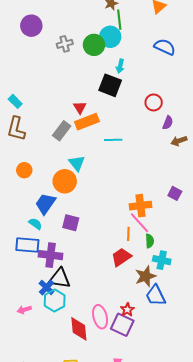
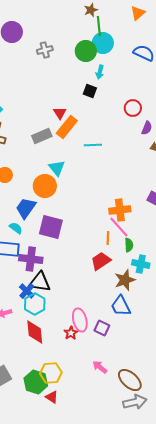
cyan circle: (110, 37) -> (103, 43), moved
green circle: (94, 45) -> (86, 51), moved
black square: (110, 85) -> (90, 91), size x0.6
orange rectangle: (87, 122) -> (67, 127), turned -30
gray rectangle: (62, 131) -> (42, 136), turned 30
purple square: (71, 223) -> (51, 227), size x1.4
blue trapezoid: (156, 296) -> (121, 306), moved
red star: (127, 310) -> (71, 333), moved
purple square: (122, 325) -> (102, 328), size x0.7
red diamond: (79, 329) -> (35, 332), moved

